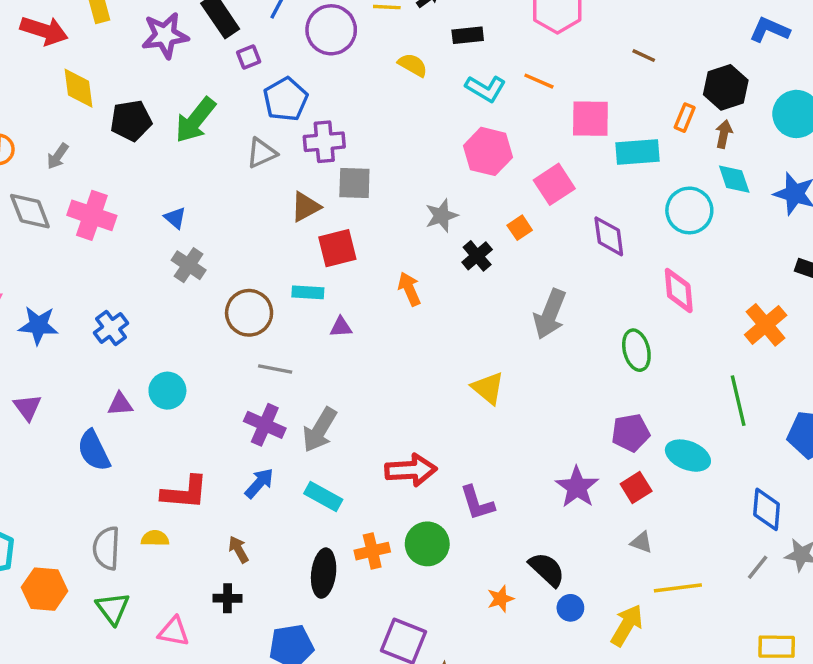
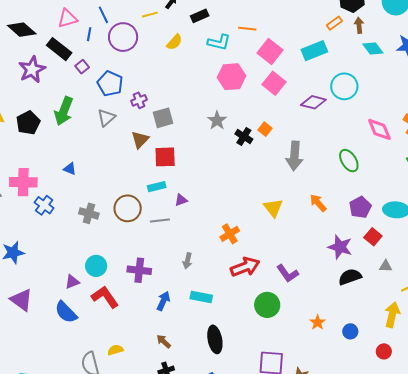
yellow semicircle: (413, 65) -> (174, 42), turned 120
orange rectangle: (685, 118) -> (334, 23), turned 49
pink square: (590, 119) -> (270, 51), moved, turned -35
purple cross: (324, 142) -> (139, 100), size x0.7
cyan circle: (689, 210) -> (344, 86), moved
orange square: (520, 228) -> (265, 129), moved
purple diamond: (609, 236) -> (313, 102), turned -50
red square: (337, 248) -> (165, 157), turned 30
gray cross: (189, 265) -> (89, 213), moved
orange arrow: (409, 289) -> (318, 203), moved
pink diamond: (679, 291) -> (379, 129), moved
blue cross: (111, 328) -> (44, 205), moved
gray line: (275, 369) -> (160, 221), moved
yellow triangle: (488, 388) -> (273, 208), turned 30
purple triangle: (27, 407) -> (21, 300), size x1.4
purple cross: (265, 425) -> (139, 270), moved
gray arrow: (320, 430) -> (187, 261), size x0.6
red L-shape: (185, 492) -> (105, 297), moved, turned -112
orange cross: (372, 551) -> (230, 234), moved
black semicircle: (547, 569) -> (350, 277), moved, turned -45
blue circle: (570, 608) -> (350, 331), moved

